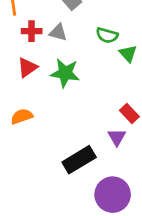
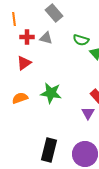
green star: (65, 73) -> (51, 93), moved
black rectangle: (79, 160) -> (49, 150), moved, turned -45

